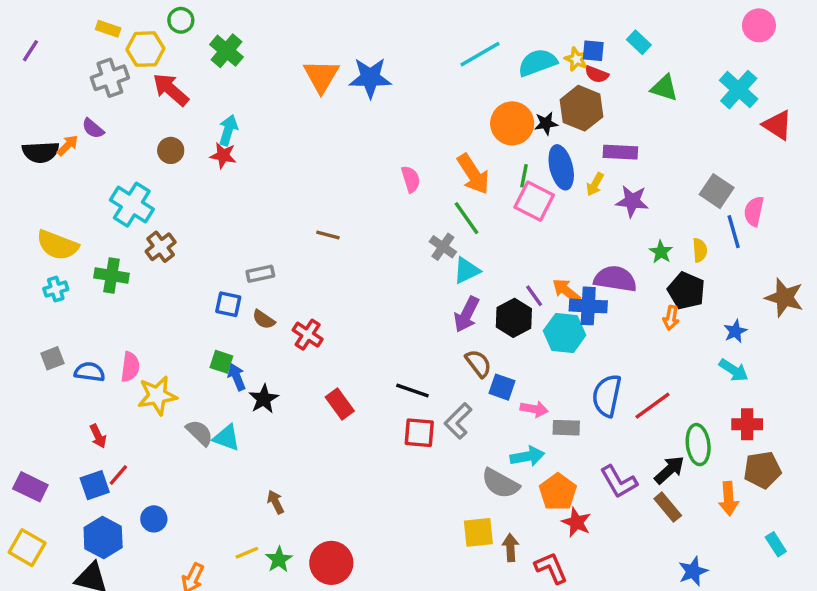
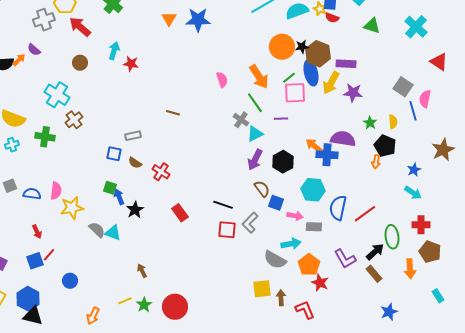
orange triangle: (321, 76) -> (169, 19), size x0.7
brown hexagon: (581, 108) -> (318, 54), moved
red triangle: (778, 125) -> (439, 62), moved
red star: (223, 156) -> (131, 64), moved
green line: (524, 176) -> (289, 78), turned 40
yellow arrow: (595, 184) -> (331, 83), size x1.6
pink square: (534, 201) -> (295, 93), turned -30
purple line: (534, 296) -> (281, 119), moved, turned -56
brown star: (784, 297) -> (443, 150), turned 30
cyan hexagon: (565, 333) -> (313, 190), moved
brown pentagon: (762, 470) -> (430, 252), turned 30
blue hexagon: (103, 538) -> (28, 299), moved

